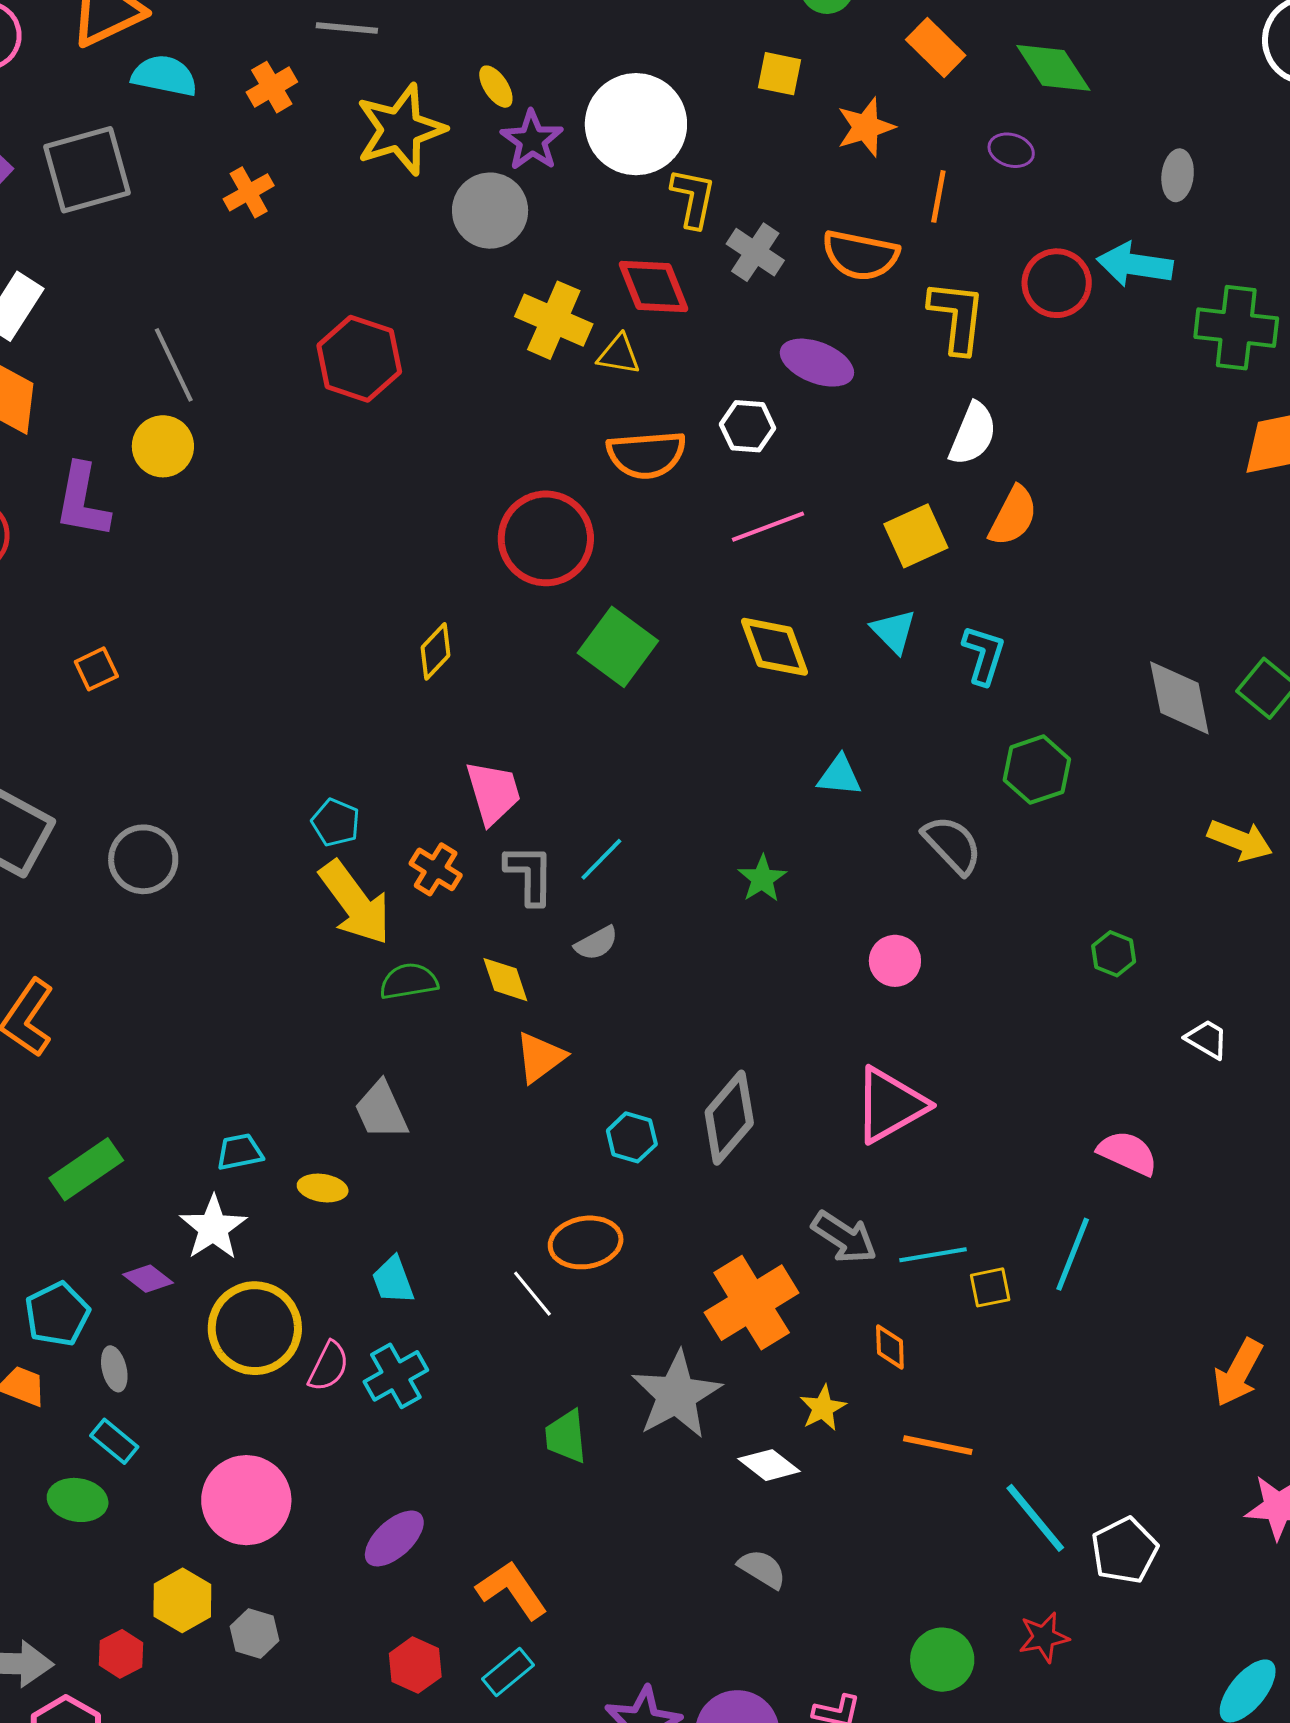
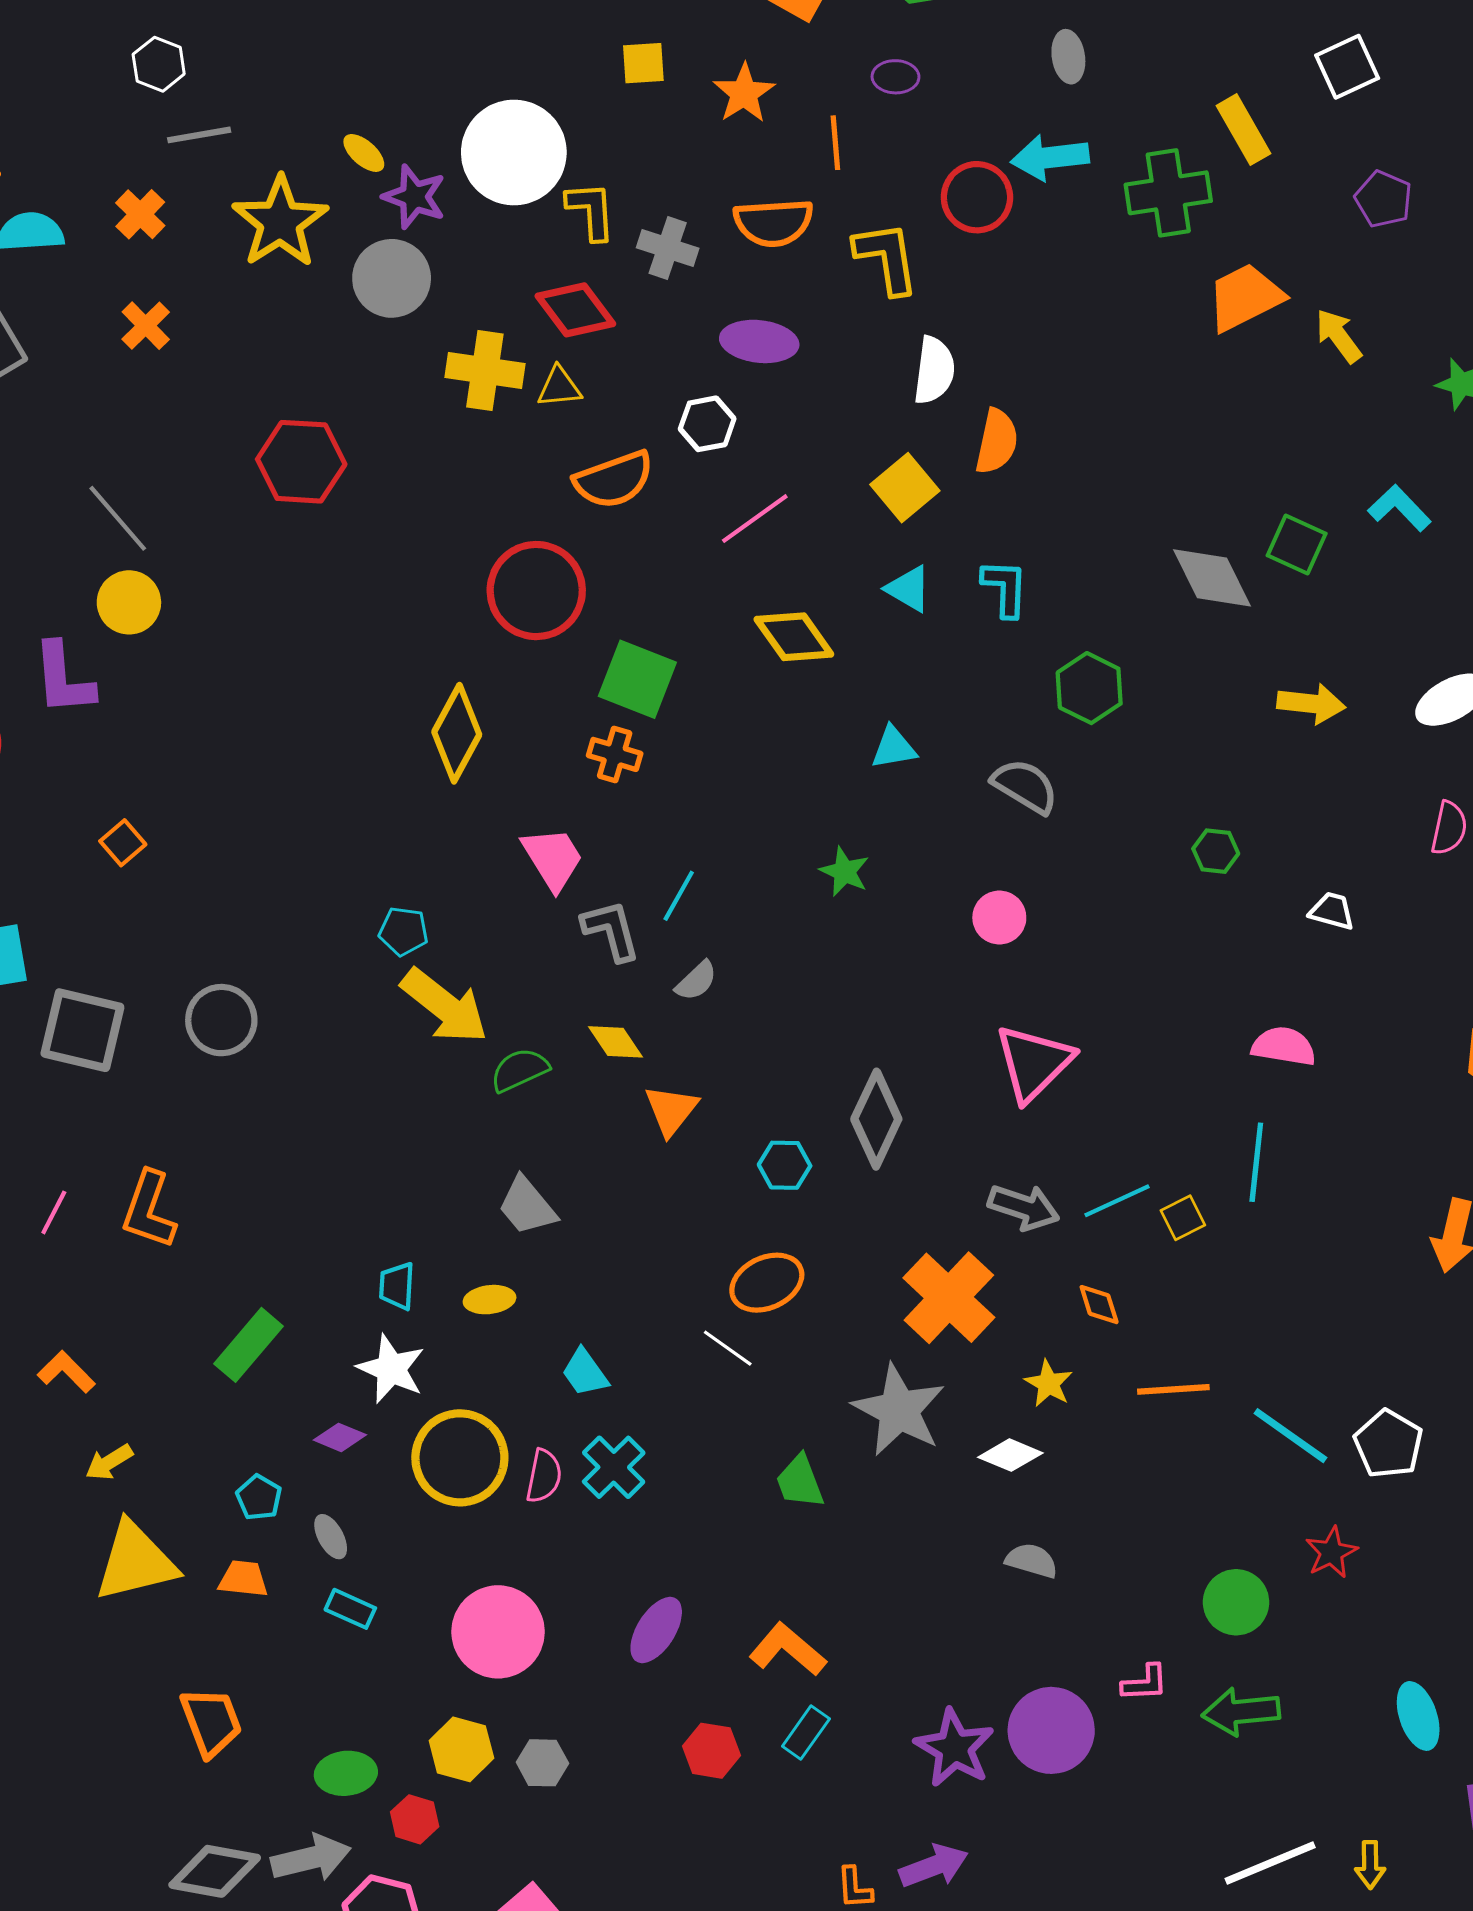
yellow diamond: (436, 651) -> (457, 733), size x1.6
orange cross: (436, 869) -> (615, 754), moved
cyan trapezoid: (240, 1152) -> (397, 1286), turned -60
cyan pentagon: (57, 1314) -> (259, 1497), size x0.7
green ellipse: (78, 1500) -> (346, 1773), moved

